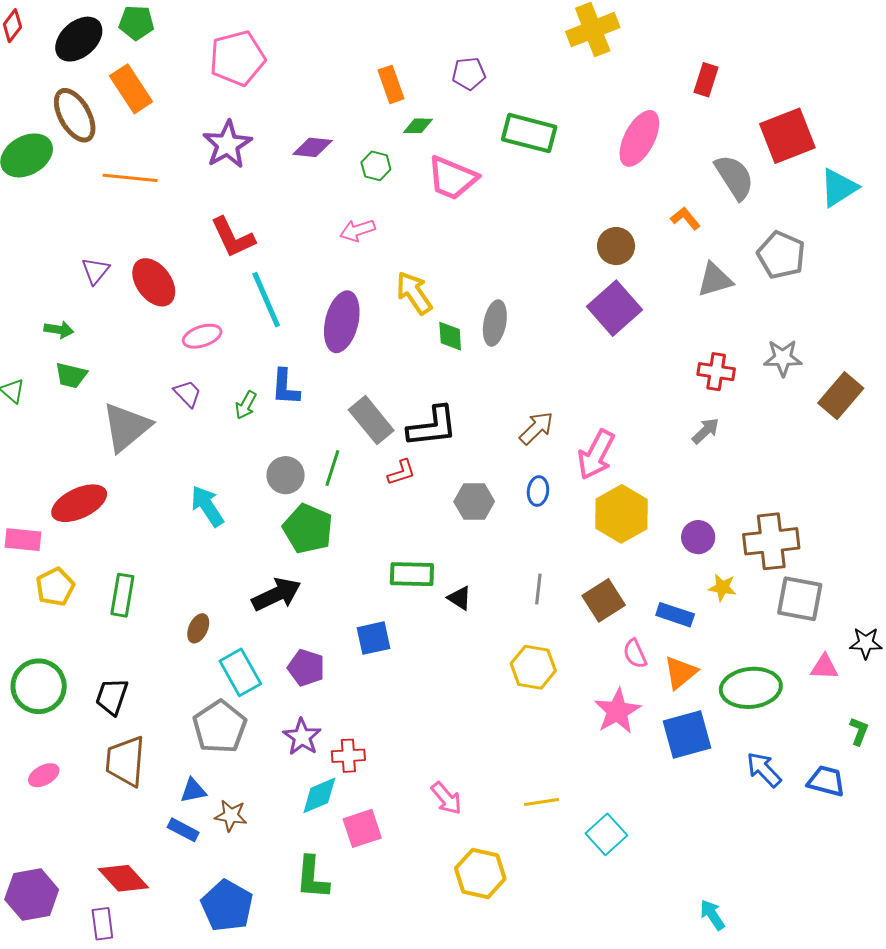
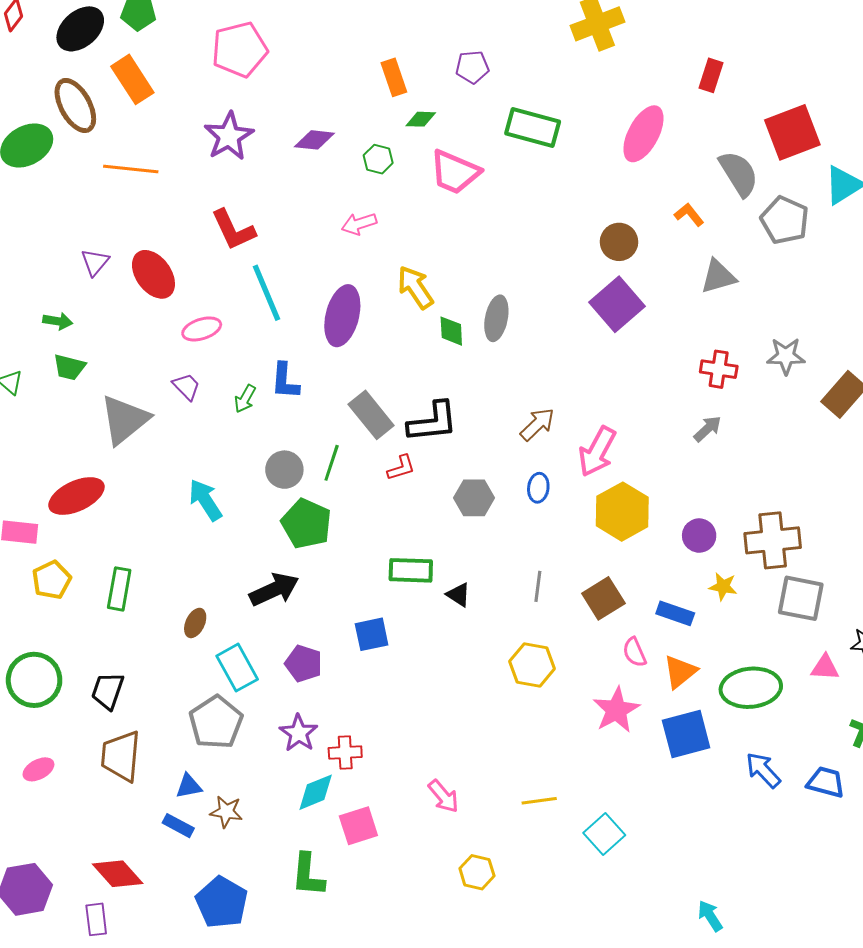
gray pentagon: (781, 255) -> (785, 220), moved
yellow hexagon: (480, 874) -> (477, 872), size x0.7

